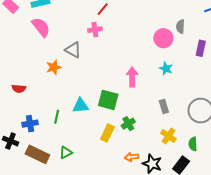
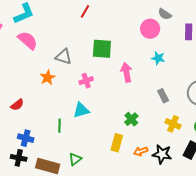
gray semicircle: (180, 27) -> (165, 14), turned -48
pink cross: (95, 30) -> (86, 81), moved
red semicircle: (19, 89) -> (17, 105), turned -32
green square: (108, 100) -> (102, 49), moved
blue cross: (30, 124) -> (26, 138), moved, turned 35
yellow rectangle: (107, 133) -> (117, 143), moved

